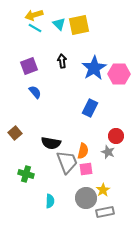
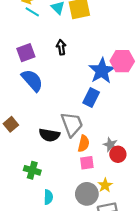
blue star: (94, 68) -> (102, 71), moved
blue semicircle: (35, 92) -> (32, 80), size x1.6
red circle: (116, 136) -> (118, 154), moved
gray trapezoid: (67, 162) -> (72, 124), moved
green cross: (26, 174) -> (32, 170), moved

